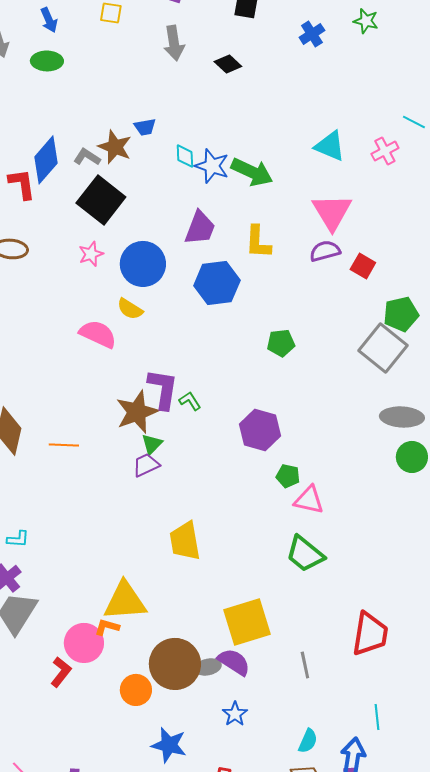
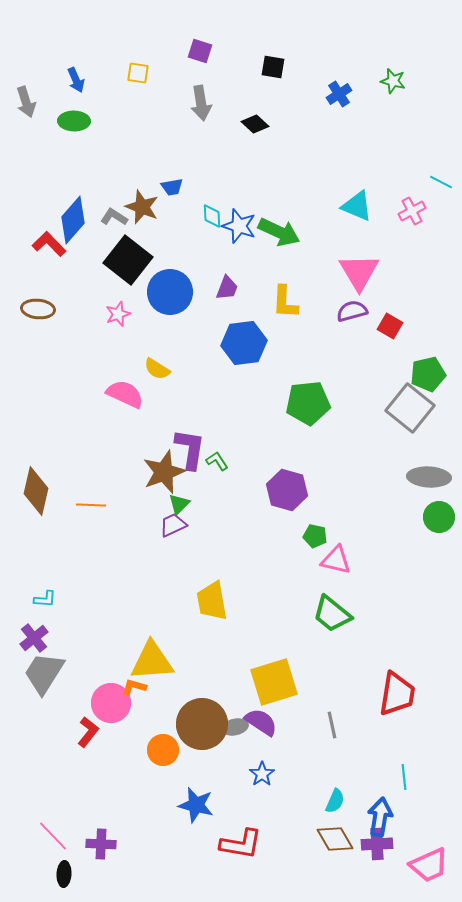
red L-shape: (22, 184) -> (49, 244), turned -36
purple trapezoid: (200, 228) -> (227, 288), size x0.7
blue circle: (143, 264) -> (170, 292), moved
green pentagon: (281, 343) -> (308, 403), size x1.6

